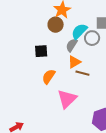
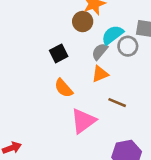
black square: (41, 51) -> (59, 53), turned -32
brown line: (82, 73) -> (117, 103), moved
orange semicircle: (49, 77) -> (64, 88), turned -84

